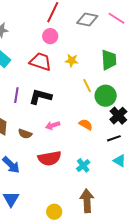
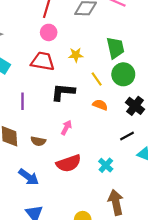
green circle: (106, 96) -> (123, 74), moved
black L-shape: (40, 97) -> (63, 92), moved
pink arrow: (53, 125) -> (66, 128), turned 144
orange semicircle: (86, 125) -> (100, 105), moved
black line: (114, 138) -> (127, 136), moved

